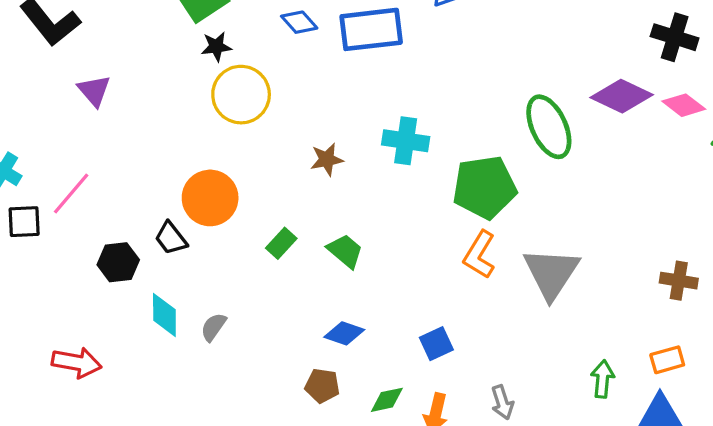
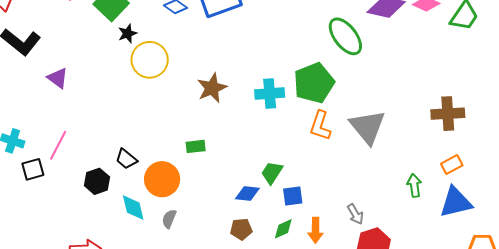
cyan cross: (406, 141) -> (270, 93), moved
brown star: (327, 159) -> (212, 88), size x1.4
orange circle: (210, 198) -> (162, 179), moved
green rectangle: (281, 243) -> (196, 146), turned 54
green trapezoid: (345, 251) -> (272, 173), moved, turned -85
brown cross: (679, 281) -> (448, 114), size x1.4
gray semicircle: (213, 327) -> (169, 219), moved
blue square: (436, 344) -> (293, 196), moved, turned 30

